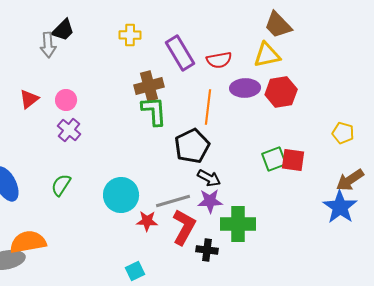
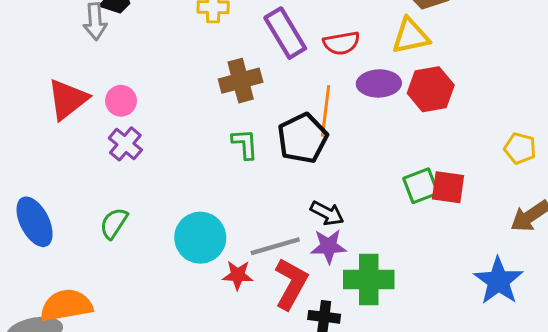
red triangle: (29, 99) -> (68, 99), size x1.5
green L-shape: (154, 111) -> (245, 144), moved, size x0.7
black pentagon: (192, 146) -> (303, 138), moved
blue star: (340, 207) -> (498, 281), moved

